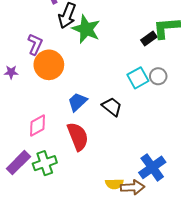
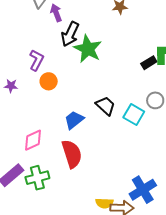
orange circle: (49, 65) -> (49, 81), size x0.6
cyan square: (138, 78) -> (134, 114), moved, turned -35
black trapezoid: (112, 107) -> (106, 106), moved

